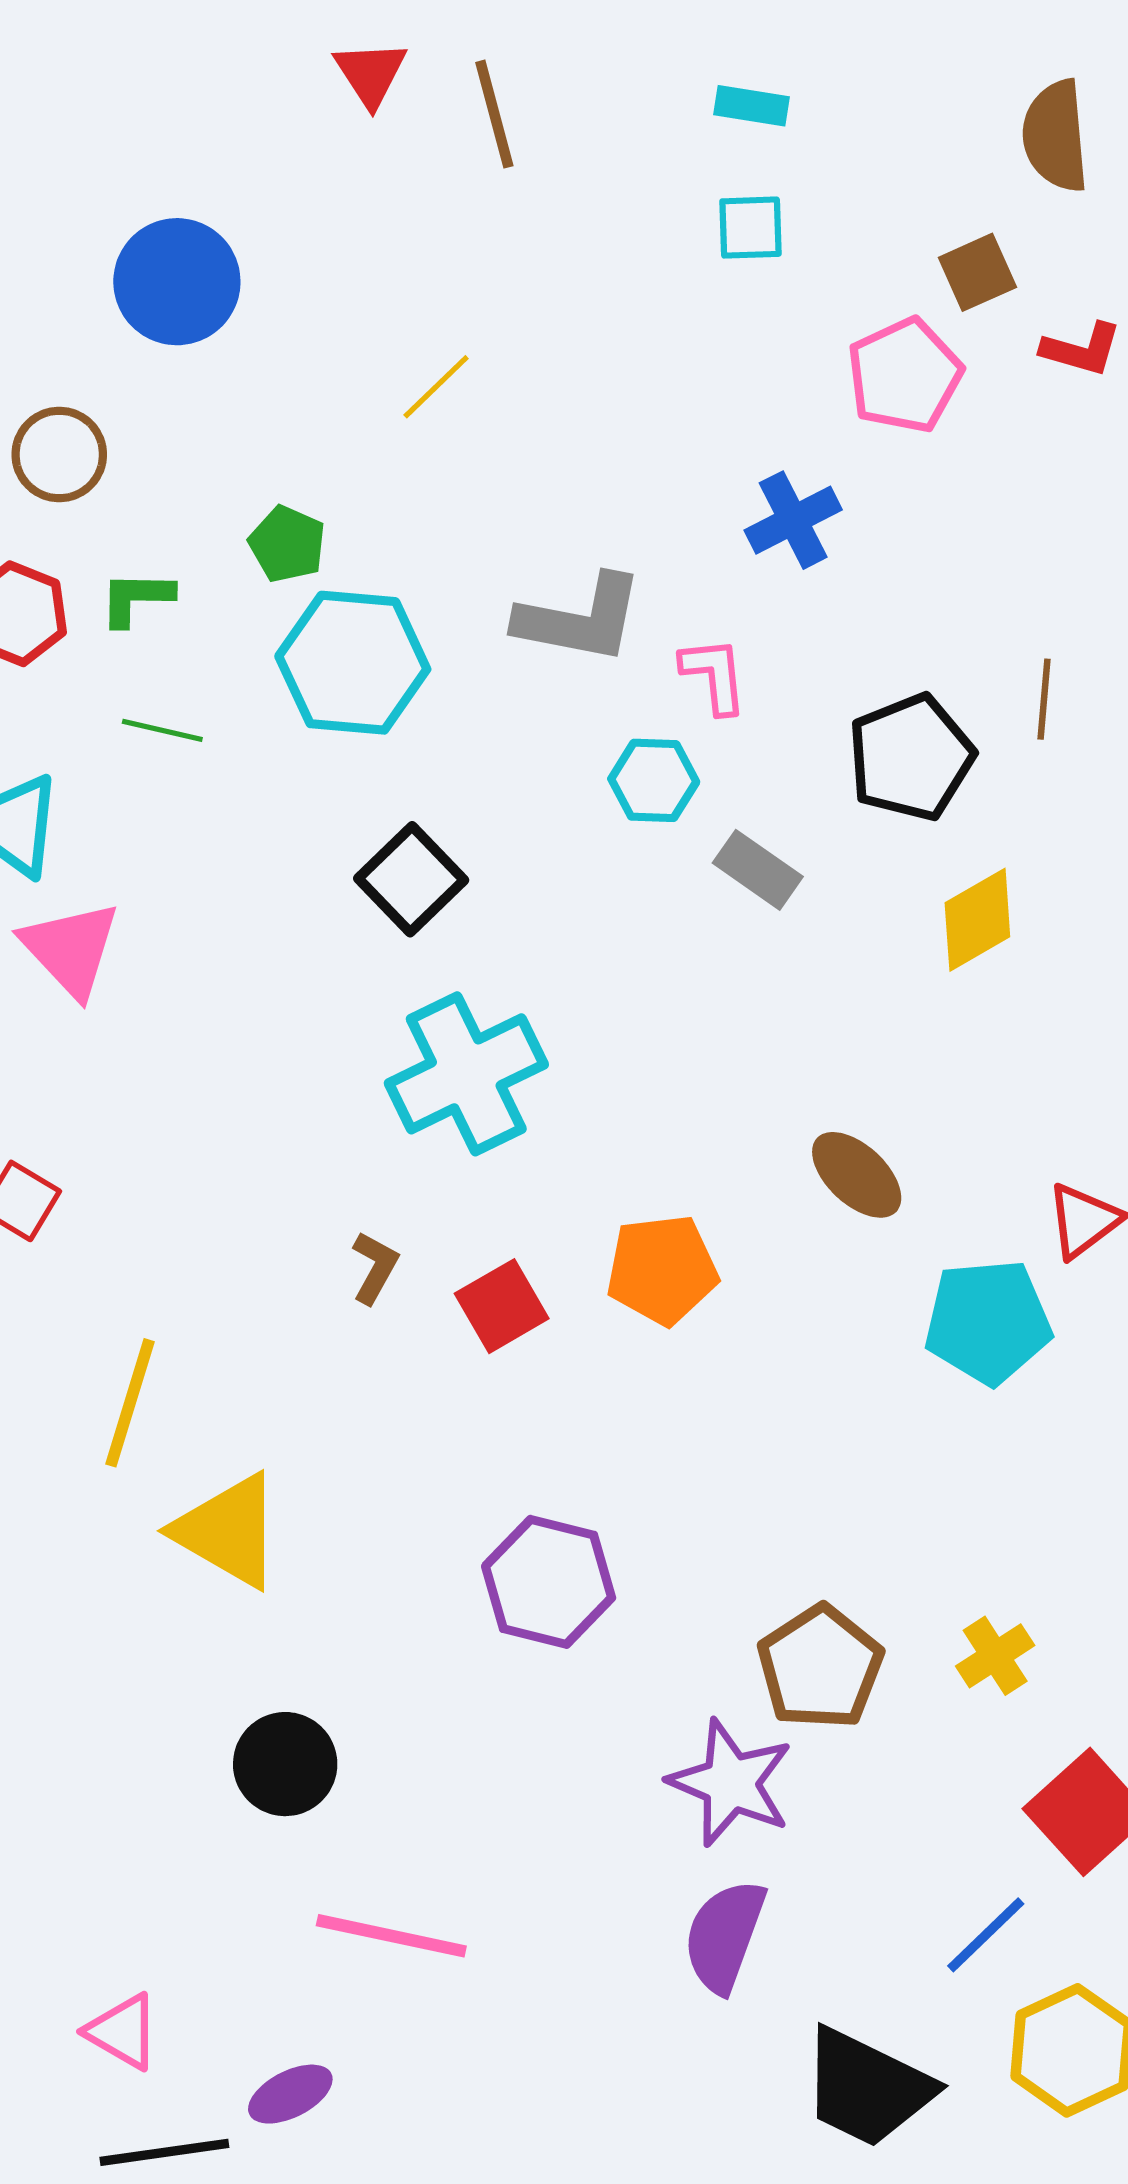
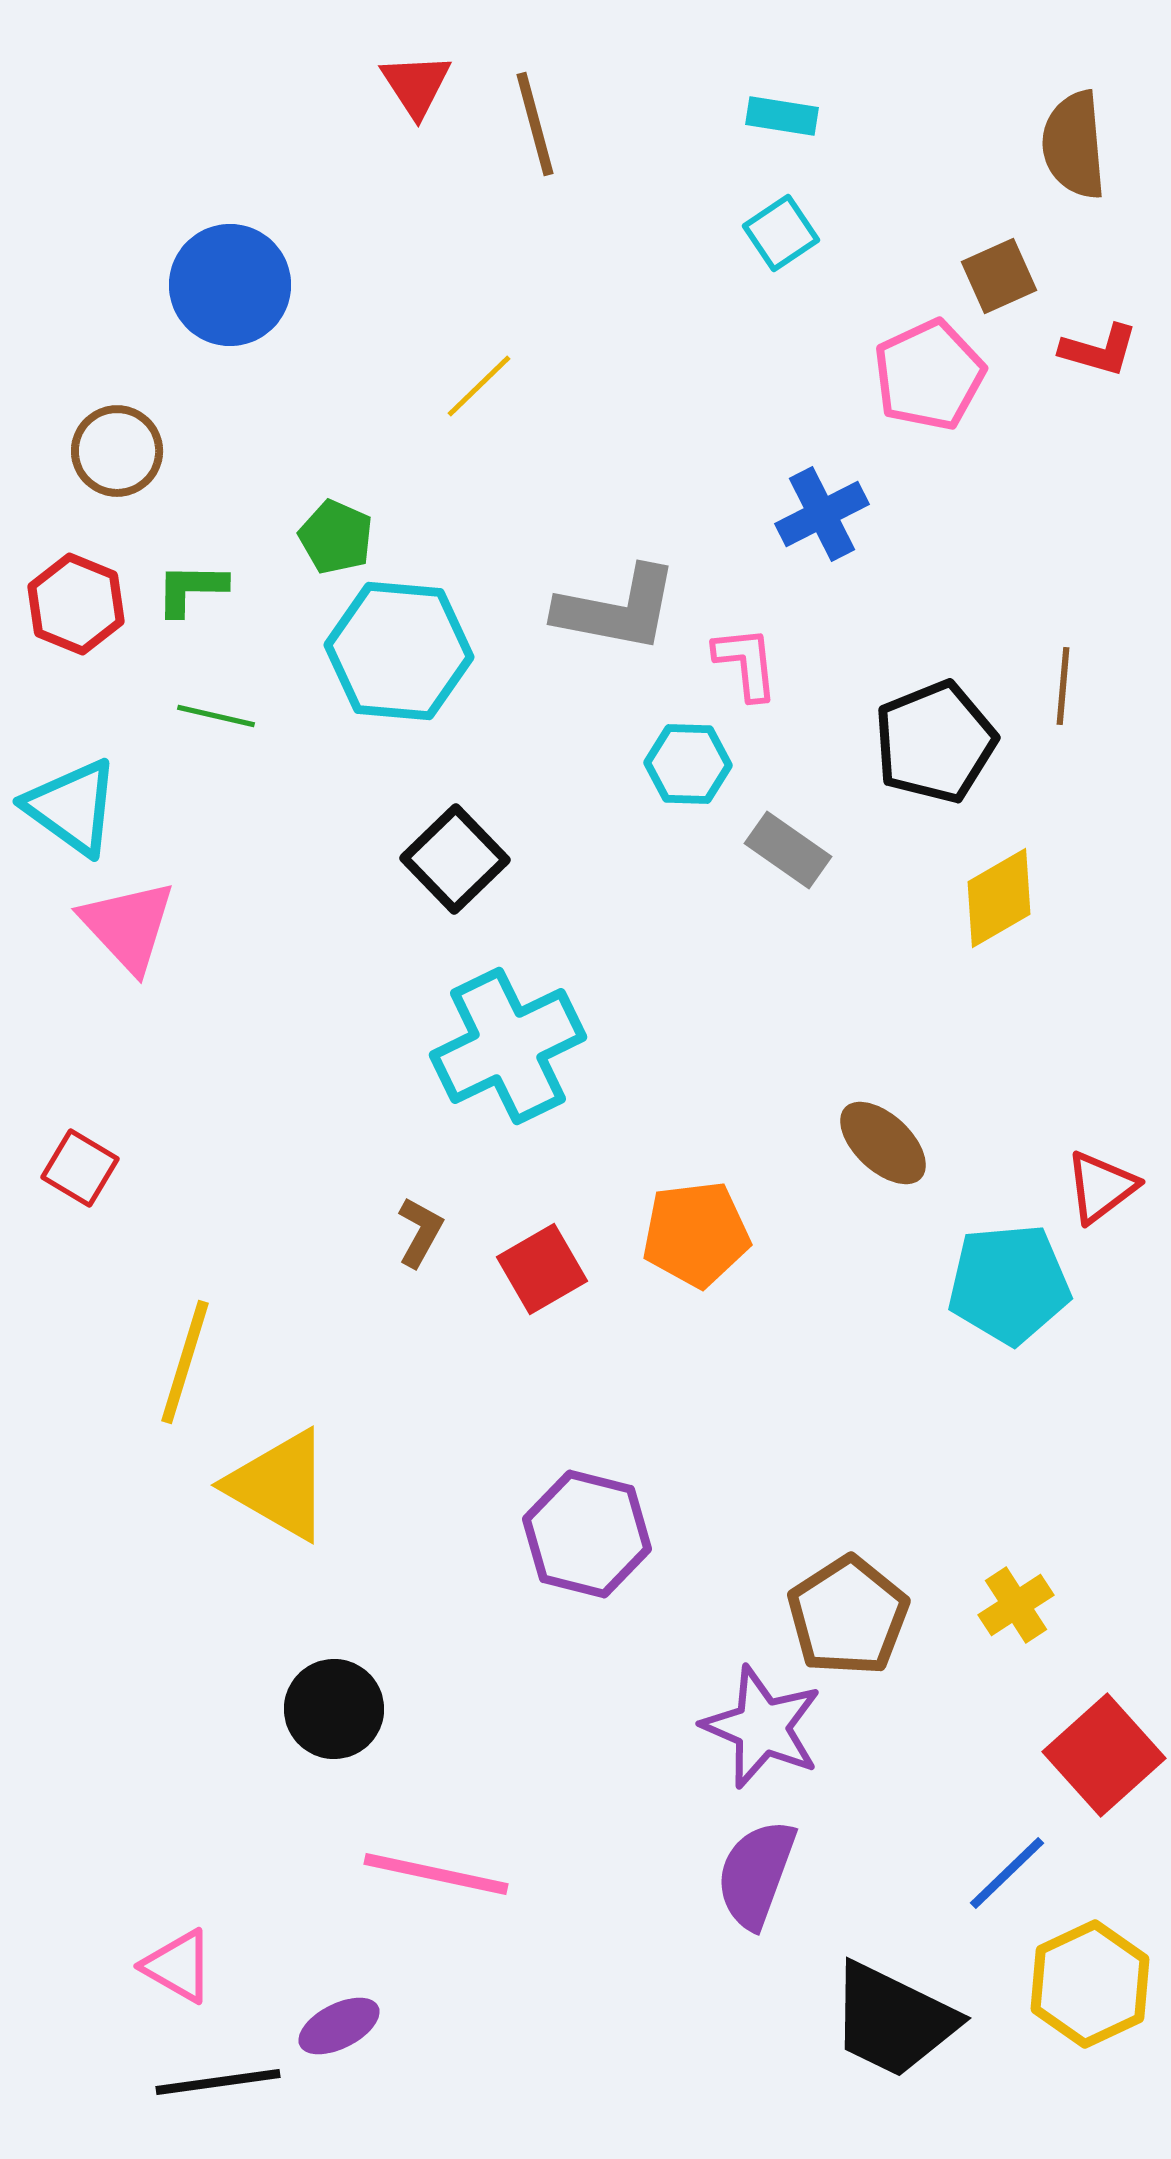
cyan square: (750, 228) -> (781, 233), turned -32

